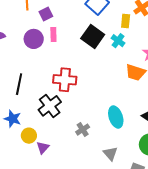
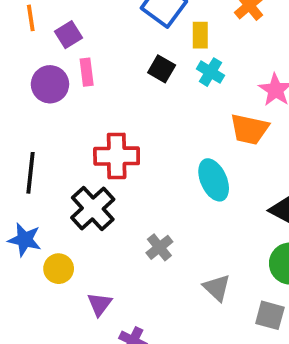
yellow rectangle: (126, 21) -> (200, 35), moved
black square: (93, 37) -> (162, 69), size x0.6
cyan ellipse: (116, 117) -> (214, 180), moved
purple triangle: (43, 148) -> (100, 304), moved

